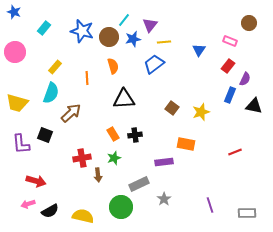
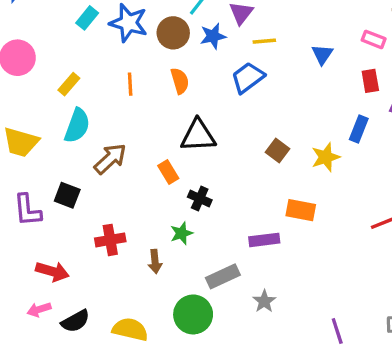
cyan rectangle: (44, 28) -> (87, 18), moved
red rectangle: (228, 66) -> (370, 81), turned -48
yellow rectangle: (55, 67) -> (69, 84), moved
orange line: (87, 78) -> (130, 84), moved
blue rectangle: (230, 95) -> (359, 129), moved
orange rectangle: (113, 134) -> (168, 172), moved
black cross: (135, 135) -> (200, 199), moved, turned 32
red cross: (82, 158) -> (110, 240), moved
purple line: (210, 205) -> (337, 331), moved

